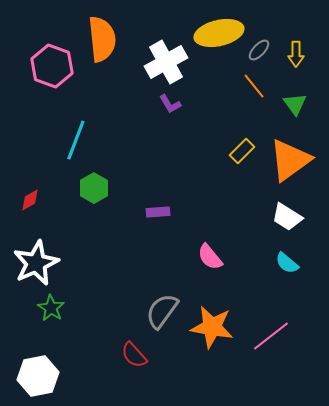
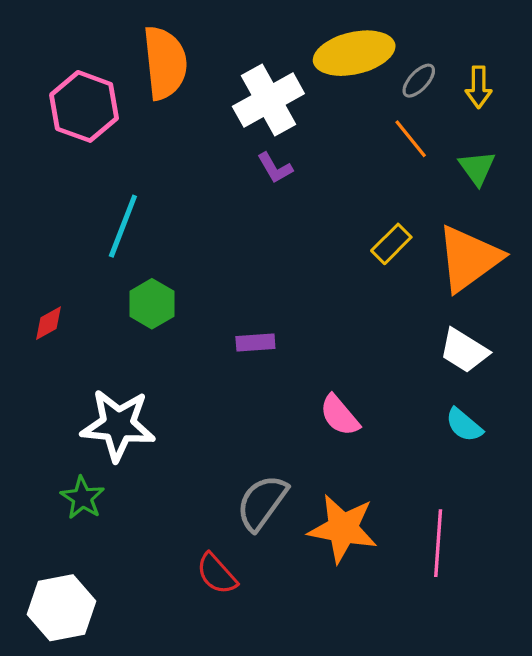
white star: (36, 263) -> (118, 425), moved, turned 30
pink line: (271, 336) -> (438, 543), turned -48

